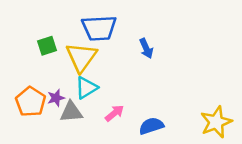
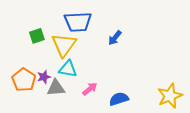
blue arrow: (146, 48) -> (115, 38), turned 63
cyan triangle: (86, 88) -> (68, 69), turned 42

